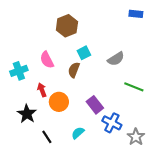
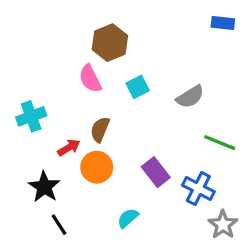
pink semicircle: (47, 60) -> (90, 79), moved
brown semicircle: (74, 70) -> (100, 129), moved
red arrow: (42, 90) -> (69, 148), turned 80
blue cross: (112, 123) -> (198, 189), moved
black line: (47, 137) -> (59, 225), moved

